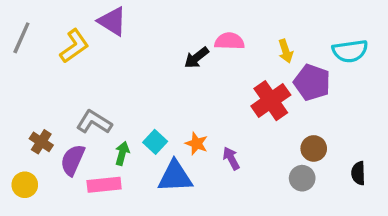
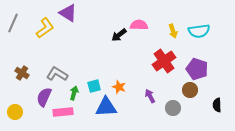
cyan semicircle: (350, 51) -> (199, 31), moved
purple pentagon: (312, 82) -> (197, 69), moved
brown cross: (41, 142) -> (22, 73), moved
cyan square: (155, 142) -> (94, 86), turned 32
purple arrow: (231, 158) -> (150, 96), moved
gray circle: (302, 178) -> (173, 108), moved

